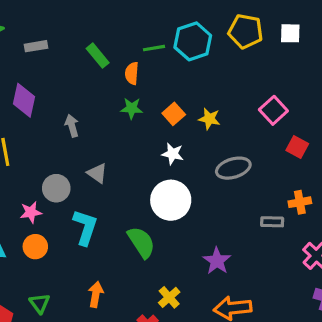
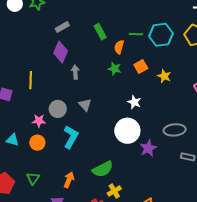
gray rectangle: (36, 46) -> (62, 27), moved, turned -32
purple diamond: (24, 100) -> (61, 52), moved
orange square: (174, 114) -> (141, 66), moved
yellow star: (209, 119) -> (164, 76), moved
gray ellipse: (233, 168) -> (175, 130), moved
green semicircle: (141, 242) -> (103, 169), moved, turned 85
purple star: (217, 261) -> (148, 148), moved

